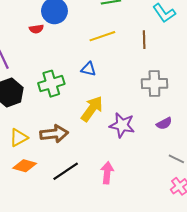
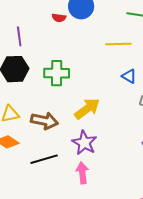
blue triangle: (88, 69) -> (129, 76), moved
purple star: (122, 125) -> (84, 143), moved
pink arrow: (107, 173) -> (82, 173), turned -30

